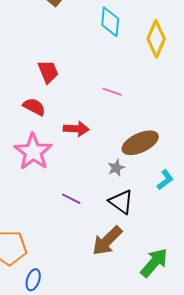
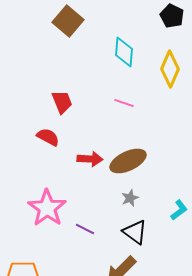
pink line: (112, 92) -> (124, 103), moved
brown ellipse: (140, 143) -> (128, 161), moved
pink star: (33, 152) -> (47, 208), moved

